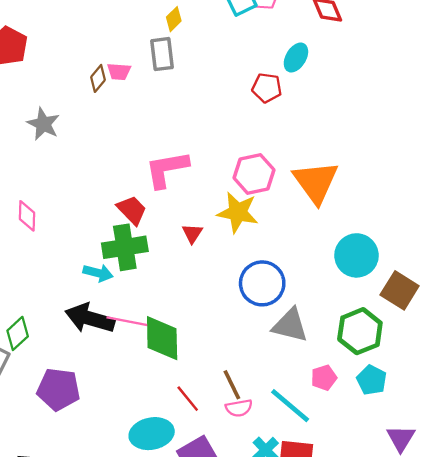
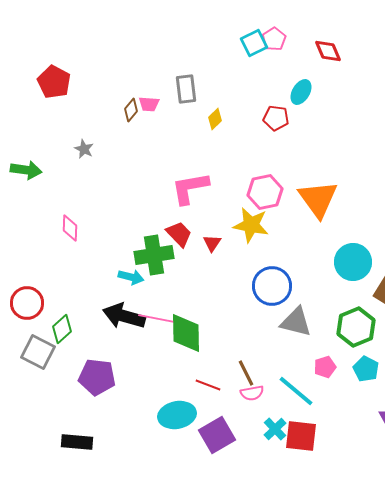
yellow diamond: (174, 19) -> (215, 119), moved
gray star: (43, 124) -> (84, 149), size x0.7
red trapezoid: (132, 210) -> (179, 234), moved
red line: (188, 399) -> (208, 385), turned -30

